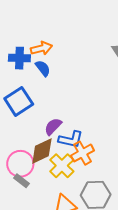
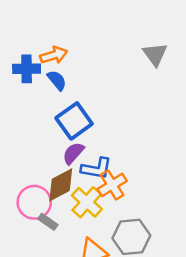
blue square: (19, 101) -> (74, 121), moved
gray rectangle: (21, 181) -> (48, 222), moved

